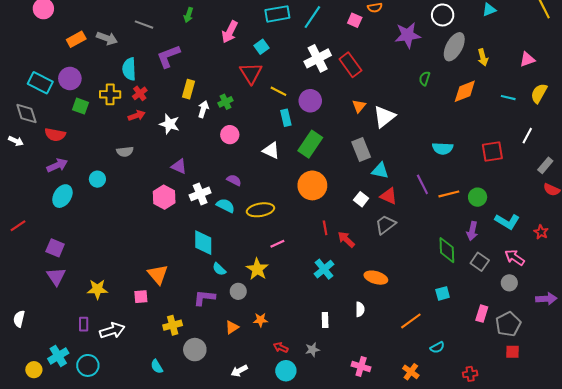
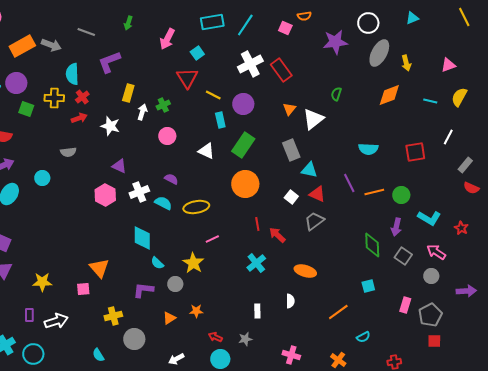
orange rectangle: (76, 39) -> (22, 46), size x1.4
green semicircle: (425, 79) -> (336, 94), moved

